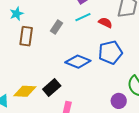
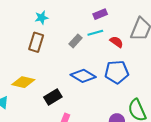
cyan star: (17, 14) -> (42, 18), moved
gray rectangle: (57, 27) -> (75, 41), moved
yellow diamond: (25, 91) -> (23, 82), moved

